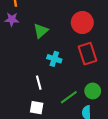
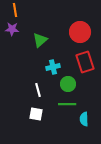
cyan cross: (54, 59) -> (53, 67), turned -32
green circle: (93, 91) -> (68, 84), moved
green line: (69, 97) -> (67, 104), turned 36

